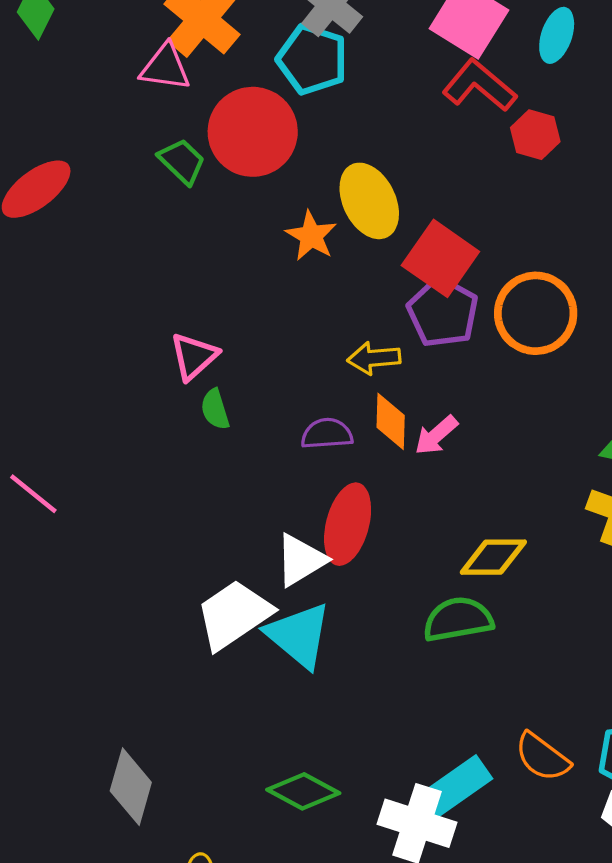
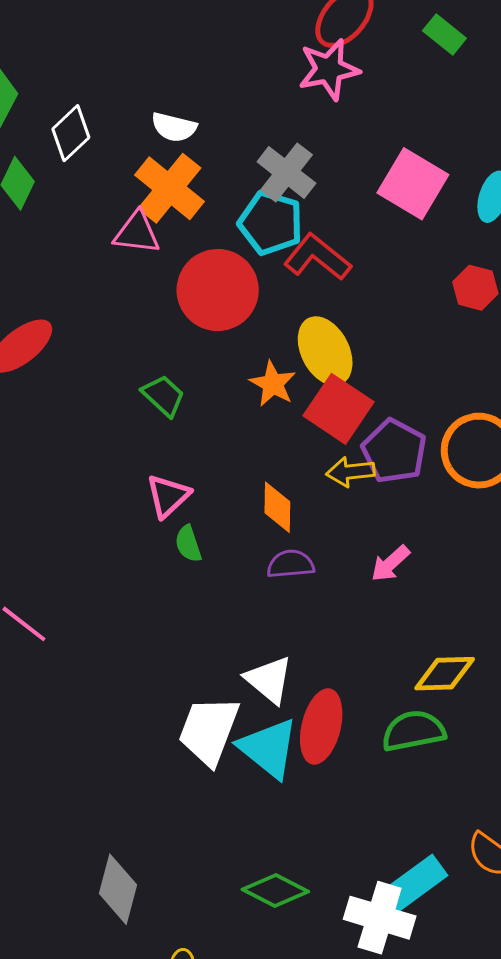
red L-shape: (479, 86) -> (317, 257), moved
green trapezoid: (182, 161) -> (163, 396), moved
red square: (440, 258) -> (338, 409), moved
yellow arrow: (374, 358) -> (350, 472), moved
orange diamond: (391, 421) -> (277, 507), moved
red ellipse: (348, 524) -> (321, 726), moved
white triangle: (301, 560) -> (269, 680), turned -48
white trapezoid: (234, 615) -> (209, 731), turned -34

